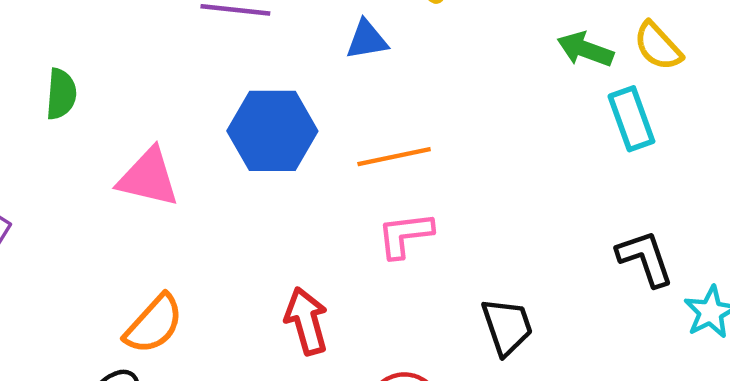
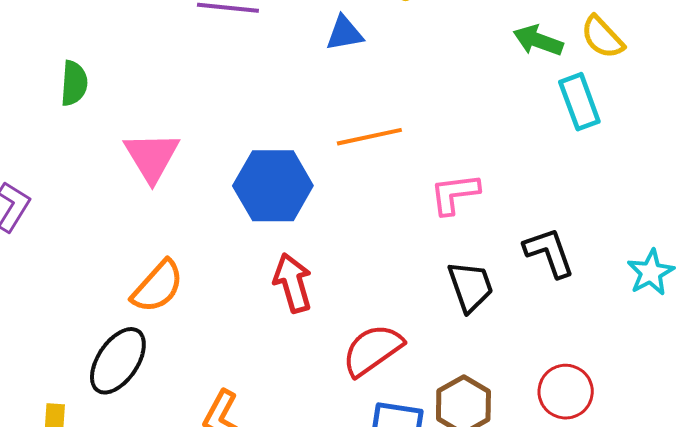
blue hexagon: (272, 131) -> (273, 186), moved
pink triangle: (148, 178) -> (152, 157), turned 46
pink L-shape: (405, 235) -> (455, 194), moved
black L-shape: (645, 258) -> (549, 252), moved

